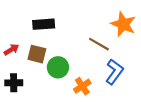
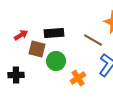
black rectangle: (44, 24) -> (54, 33), moved
red arrow: (11, 50) -> (21, 35), moved

